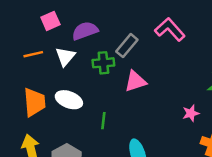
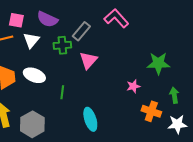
pink square: (50, 21) -> (16, 20), moved, turned 35
purple semicircle: (85, 31) -> (47, 19), turned -135
pink triangle: (135, 81) -> (88, 60), turned -30

